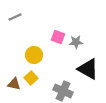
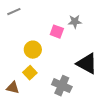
gray star: (76, 42) -> (75, 22), moved
brown triangle: (14, 84) -> (13, 88), moved

